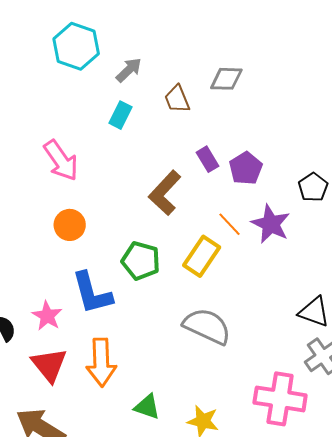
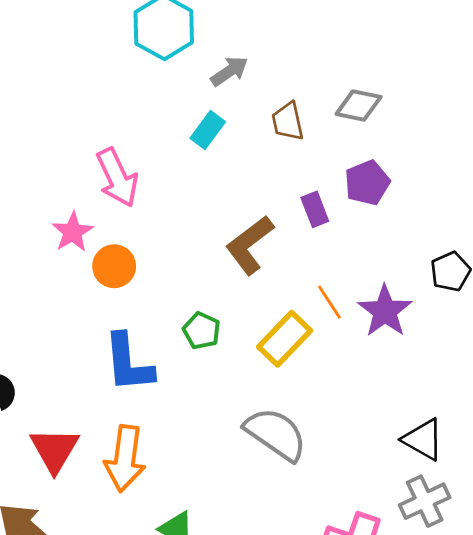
purple pentagon: (246, 168) -> (367, 183), moved
green pentagon: (141, 261) -> (202, 331), size x0.7
pink star: (47, 316) -> (73, 232), moved

